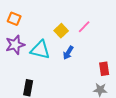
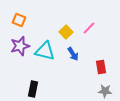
blue arrow: (68, 53) -> (73, 54), turned -64
red rectangle: (104, 69) -> (101, 67), moved

